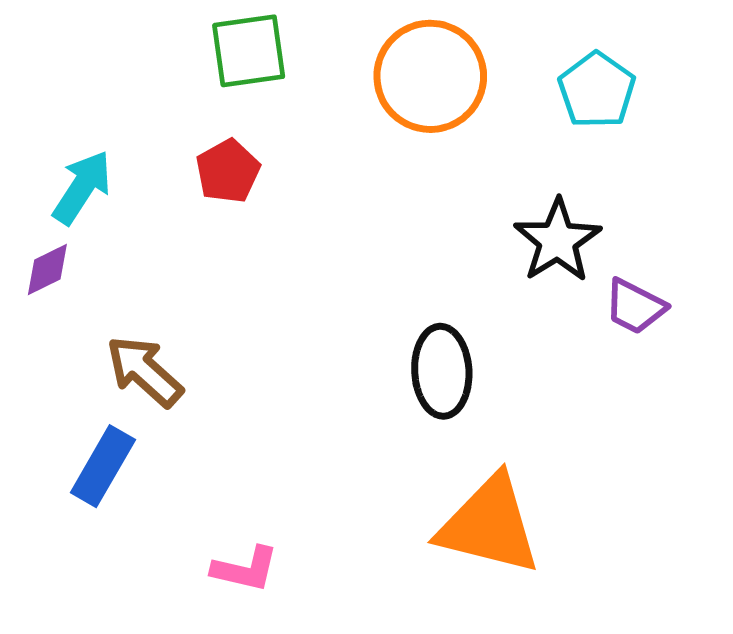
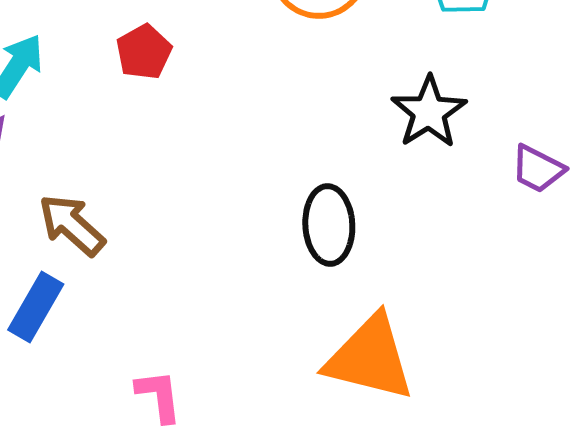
purple trapezoid: (635, 306) -> (538, 169), moved
pink L-shape: (245, 569) -> (159, 396), turned -110

